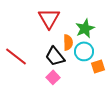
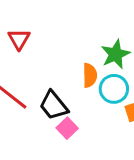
red triangle: (49, 18) -> (19, 39), moved, size x0.7
black trapezoid: (55, 56) -> (54, 105), moved

